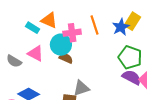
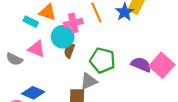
green pentagon: (130, 57) -> (102, 60), moved
brown semicircle: (66, 58) -> (69, 51), turned -88

